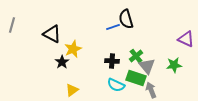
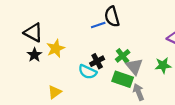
black cross: (112, 61) -> (97, 61), turned -32
black star: (62, 62) -> (34, 55), moved
cyan semicircle: (116, 85) -> (88, 72), moved

